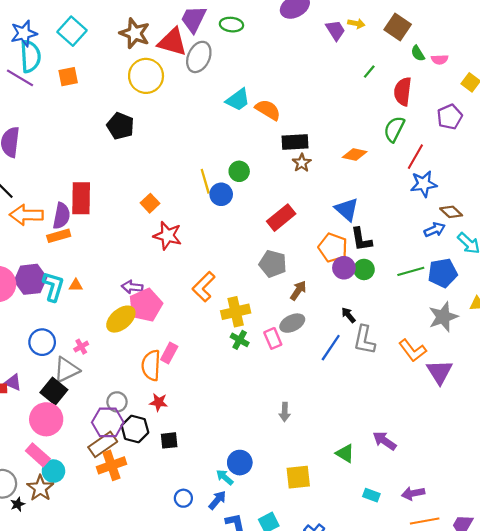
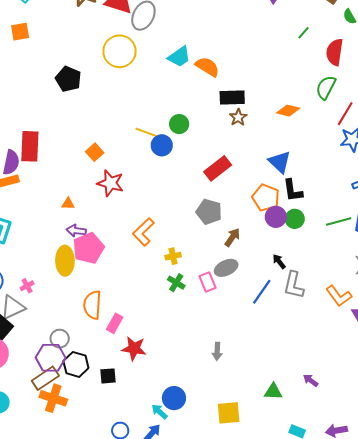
yellow circle: (146, 76) -> (120, 51), moved
yellow line: (205, 181) -> (147, 133), turned -55
orange triangle: (76, 285) -> (68, 204), moved
yellow cross: (236, 312) -> (173, 256), size x0.6
yellow ellipse: (121, 319) -> (65, 261), turned -52
pink rectangle: (169, 353) -> (115, 323), moved
red star: (159, 402) -> (134, 349), moved, size x1.4
purple arrow: (385, 441) -> (311, 380), size x0.7
green triangle: (345, 453) -> (273, 392), turned -30
orange cross: (112, 465) -> (53, 398), turned 36

